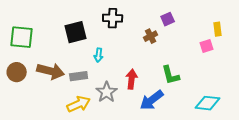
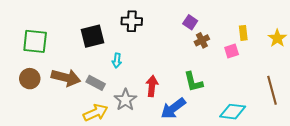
purple square: (168, 19) -> (190, 22), turned -32
brown cross: (151, 36) -> (202, 40), moved
gray rectangle: (79, 76) -> (96, 83), turned 36

